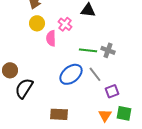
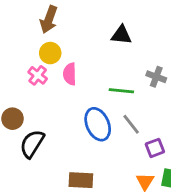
pink cross: (65, 24) -> (38, 75), moved
gray cross: (108, 50) -> (156, 77), moved
blue ellipse: (71, 74) -> (98, 124), turned -75

